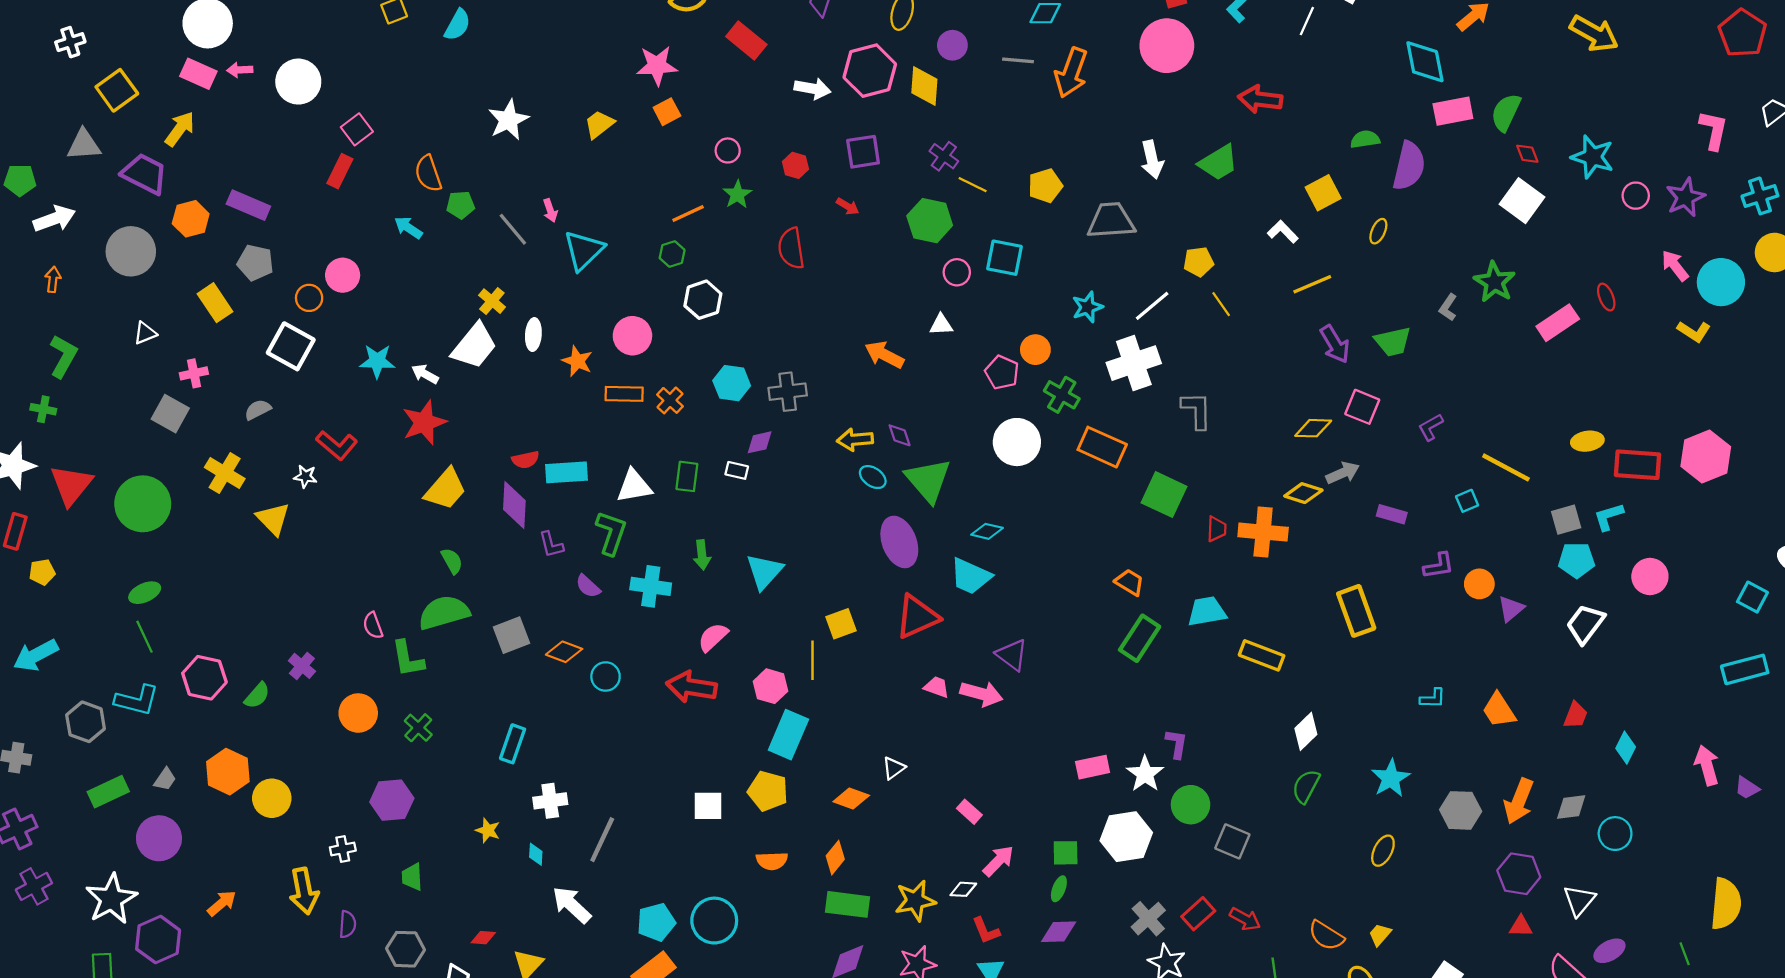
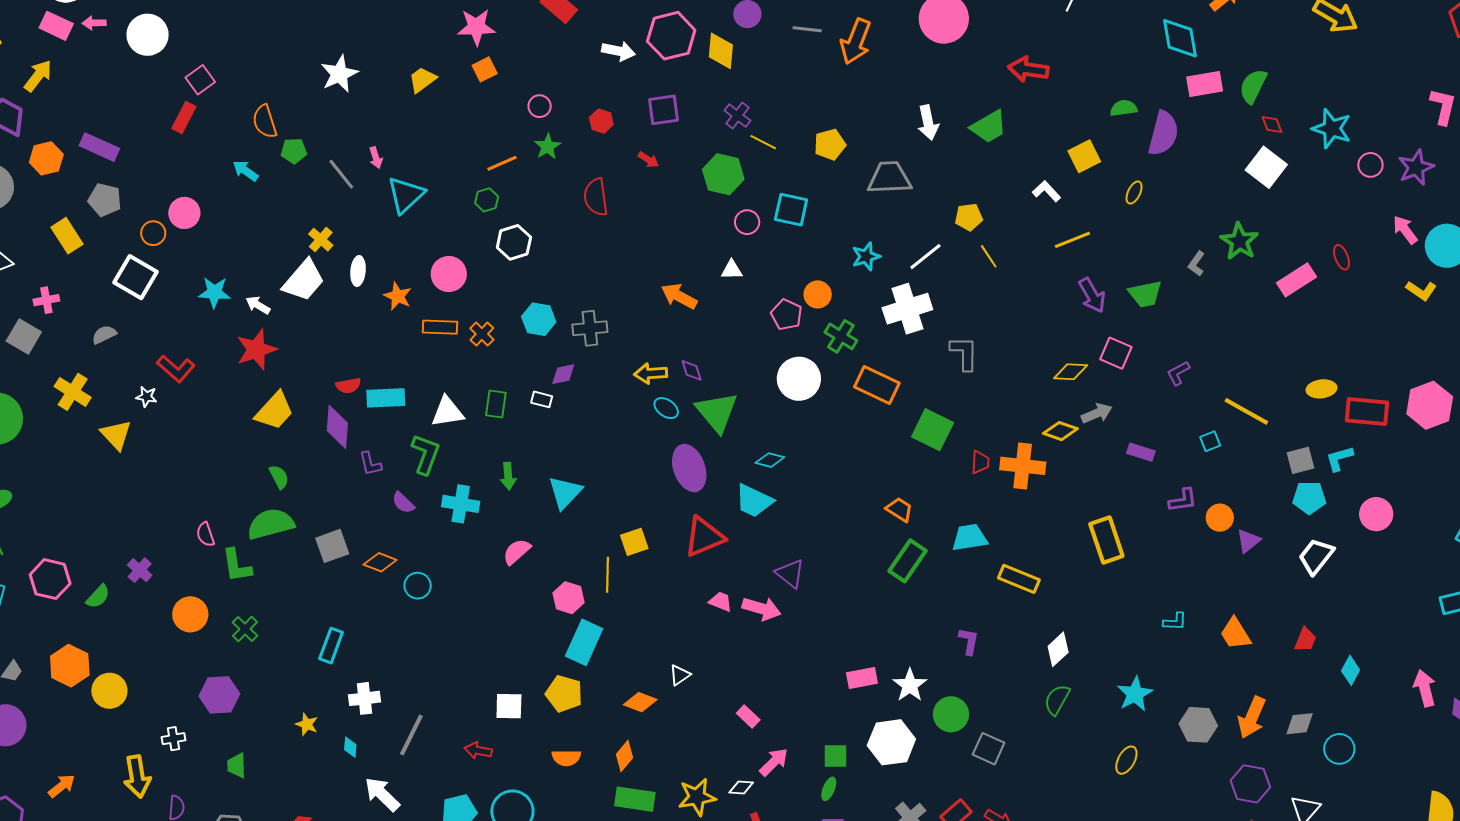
red arrow: (691, 687) -> (478, 750), moved, size x0.6
purple L-shape: (1177, 744) -> (969, 641), moved

